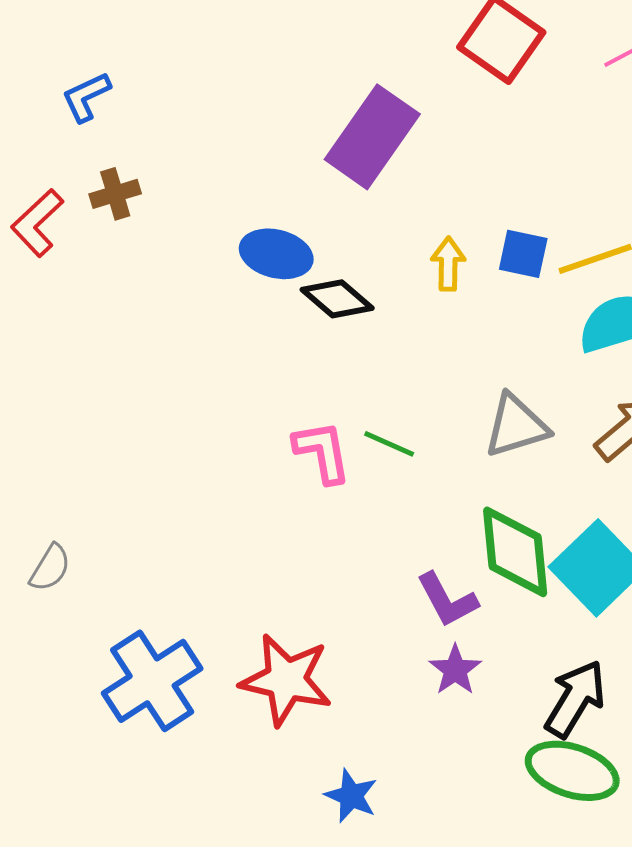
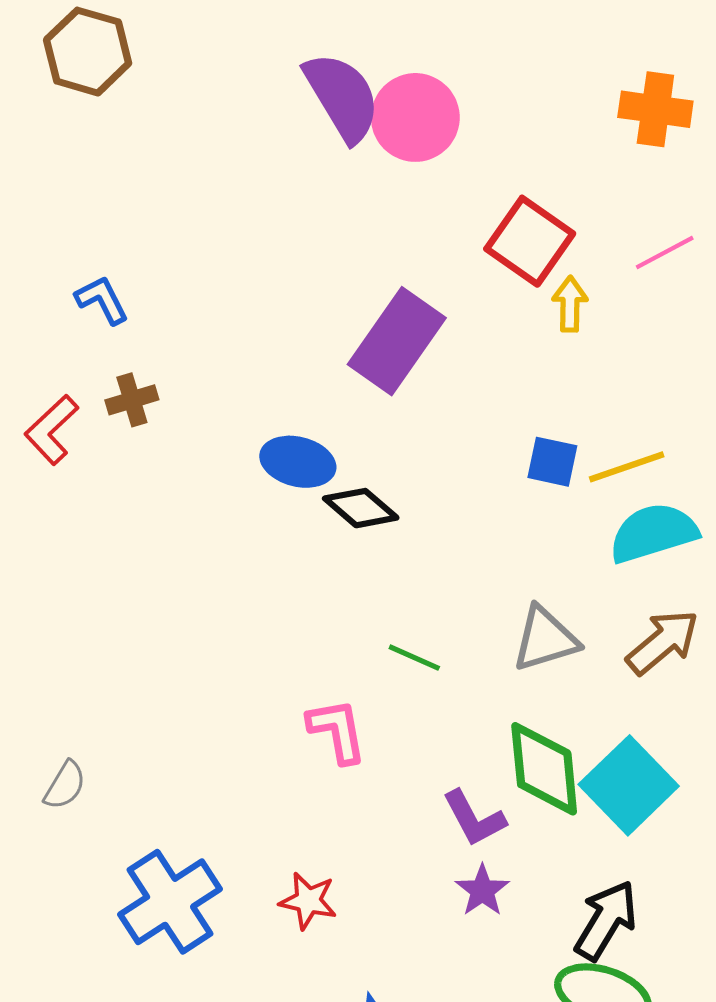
blue L-shape: (86, 97) -> (102, 300), turned 88
yellow arrow: (448, 264) -> (570, 304), moved
pink L-shape: (322, 452) -> (337, 731), moved
red star: (286, 680) -> (308, 901), size x0.6

